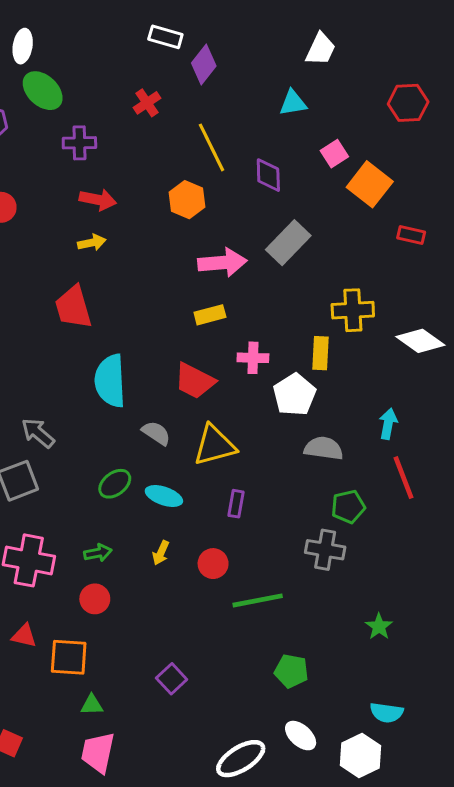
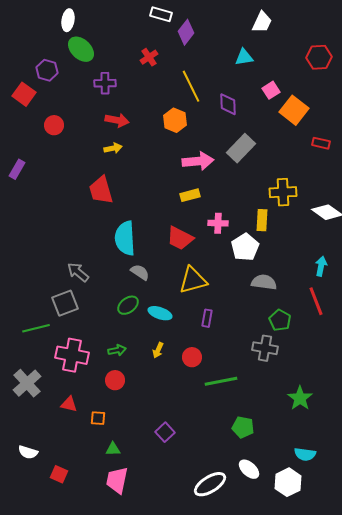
cyan arrow: (388, 424) -> (321, 266), moved
gray semicircle: (156, 433) -> (140, 272), moved
green pentagon: (348, 507) -> (280, 320), turned -30
green star: (379, 627) -> (300, 398), size x1.4
orange square: (69, 657) -> (98, 418), size x0.6

